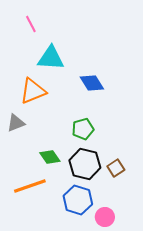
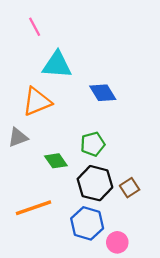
green diamond: (50, 157) -> (56, 161), moved

